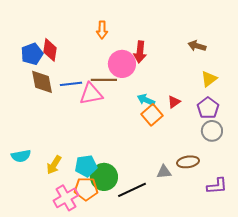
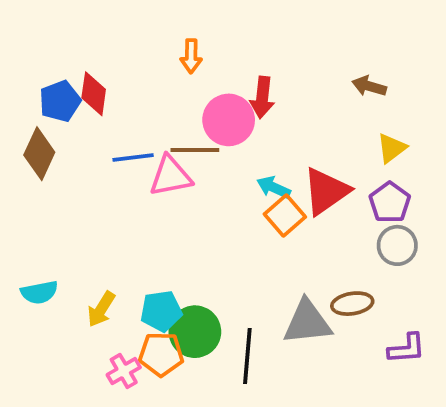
brown diamond: (42, 82) -> (39, 154), moved, turned 36
red triangle: (174, 102) -> (326, 191), size x2.0
gray triangle: (164, 172) -> (307, 322), size x1.8
black line: (132, 190) -> (247, 356), turned -60
pink cross: (66, 198) -> (124, 371), size x0.7

